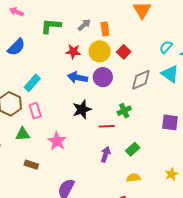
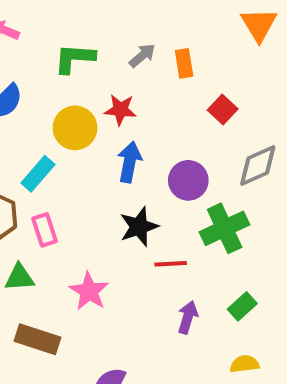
yellow circle: (100, 51) -> (75, 128), moved
blue arrow: (78, 77) -> (130, 162), turned 90
purple circle: (103, 77) -> (188, 180), moved
green cross: (124, 111) -> (225, 228), size x1.6
red line: (107, 126) -> (171, 264), moved
brown rectangle: (31, 165) -> (37, 339), size x1.5

